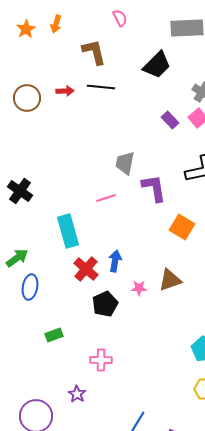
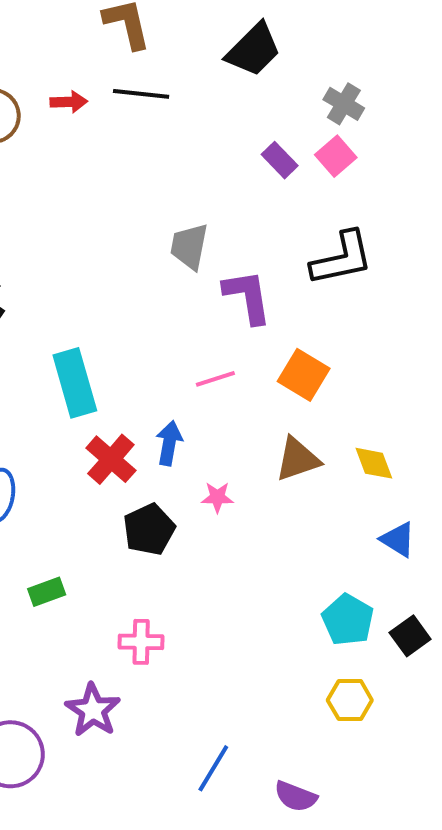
pink line: (106, 198) -> (215, 379), moved
brown triangle: (170, 280) -> (298, 459), moved
purple star: (77, 394) -> (93, 710), size x1.5

